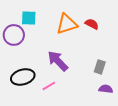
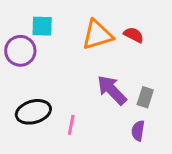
purple arrow: (58, 61) -> (112, 90), moved
pink line: (49, 86) -> (71, 125), turned -48
purple semicircle: (106, 89) -> (138, 131), moved, turned -88

